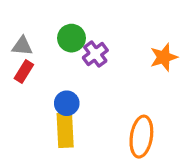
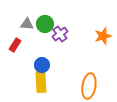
gray triangle: (22, 46) -> (27, 24), moved

